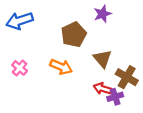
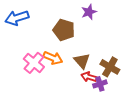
brown pentagon: (74, 35) -> (64, 30), turned -30
brown triangle: (102, 59) -> (82, 61), moved
pink cross: (20, 68) -> (34, 63), moved, size x1.5

